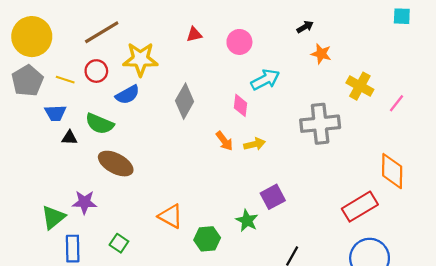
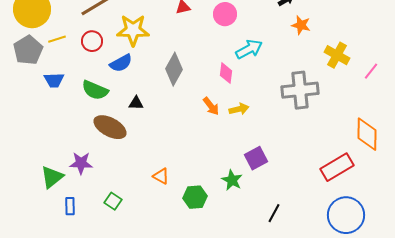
yellow line: (65, 80) -> (57, 39), moved, turned -36
black triangle: (69, 138) -> (136, 103), moved
orange triangle: (171, 216) -> (161, 176), size x0.7
blue rectangle: (73, 249) -> (70, 206), size x0.7

